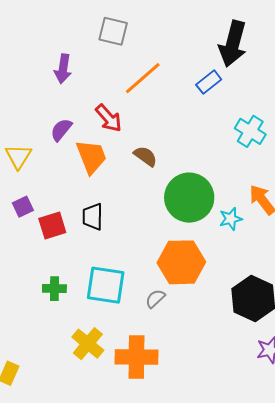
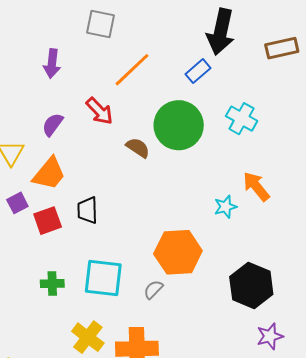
orange trapezoid: (91, 157) -> (49, 174), moved, turned 63
green circle: (189, 198) -> (179, 125), moved

